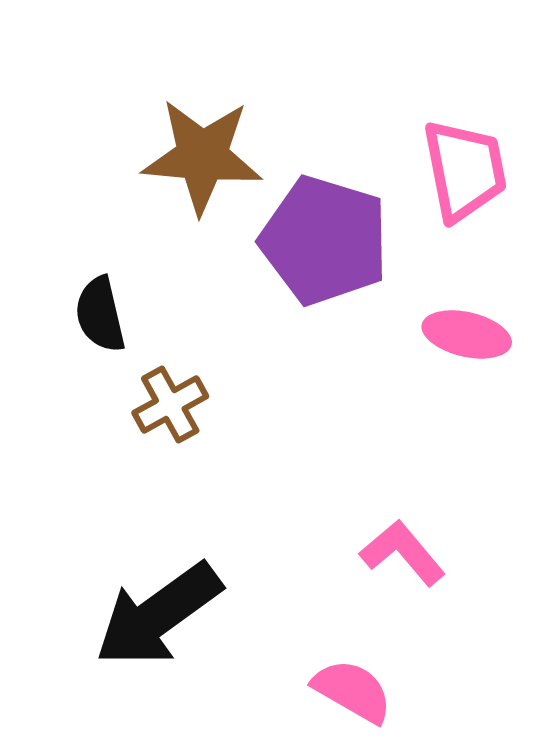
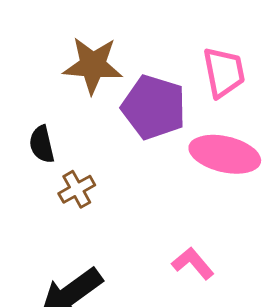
pink ellipse: (467, 334) -> (225, 154), size x1.6

